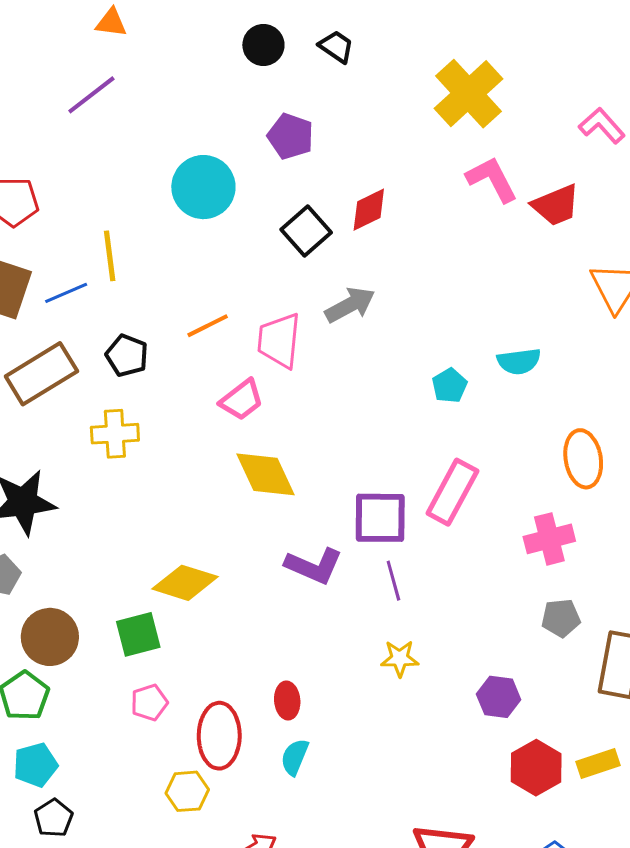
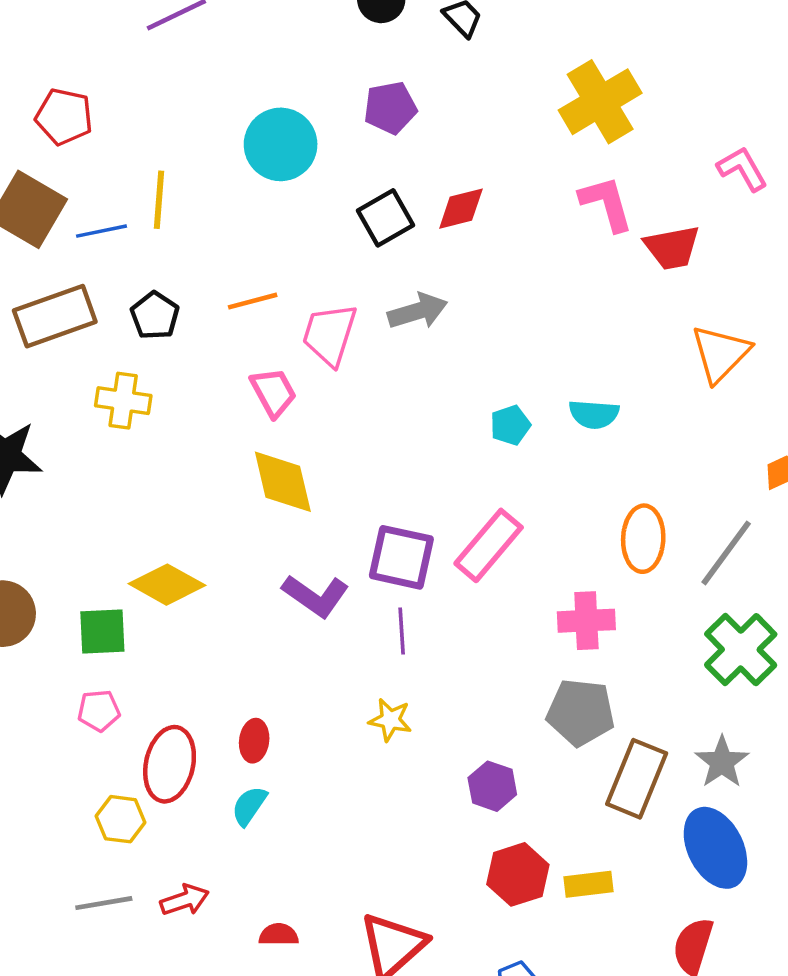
purple pentagon: (291, 136) -> (390, 108), turned 30
pink trapezoid: (242, 400) -> (273, 392), turned -93
gray pentagon: (561, 618) -> (581, 712), size x1.5

